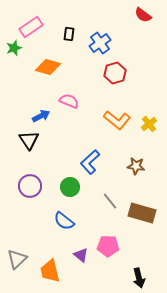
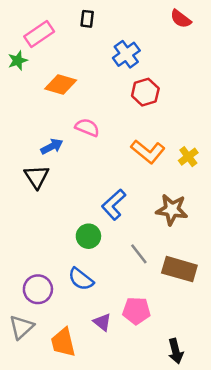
black rectangle: (69, 34) -> (87, 19), moved
brown star: (136, 166) -> (172, 210), size x1.4
purple circle: (30, 186) -> (38, 289), moved

